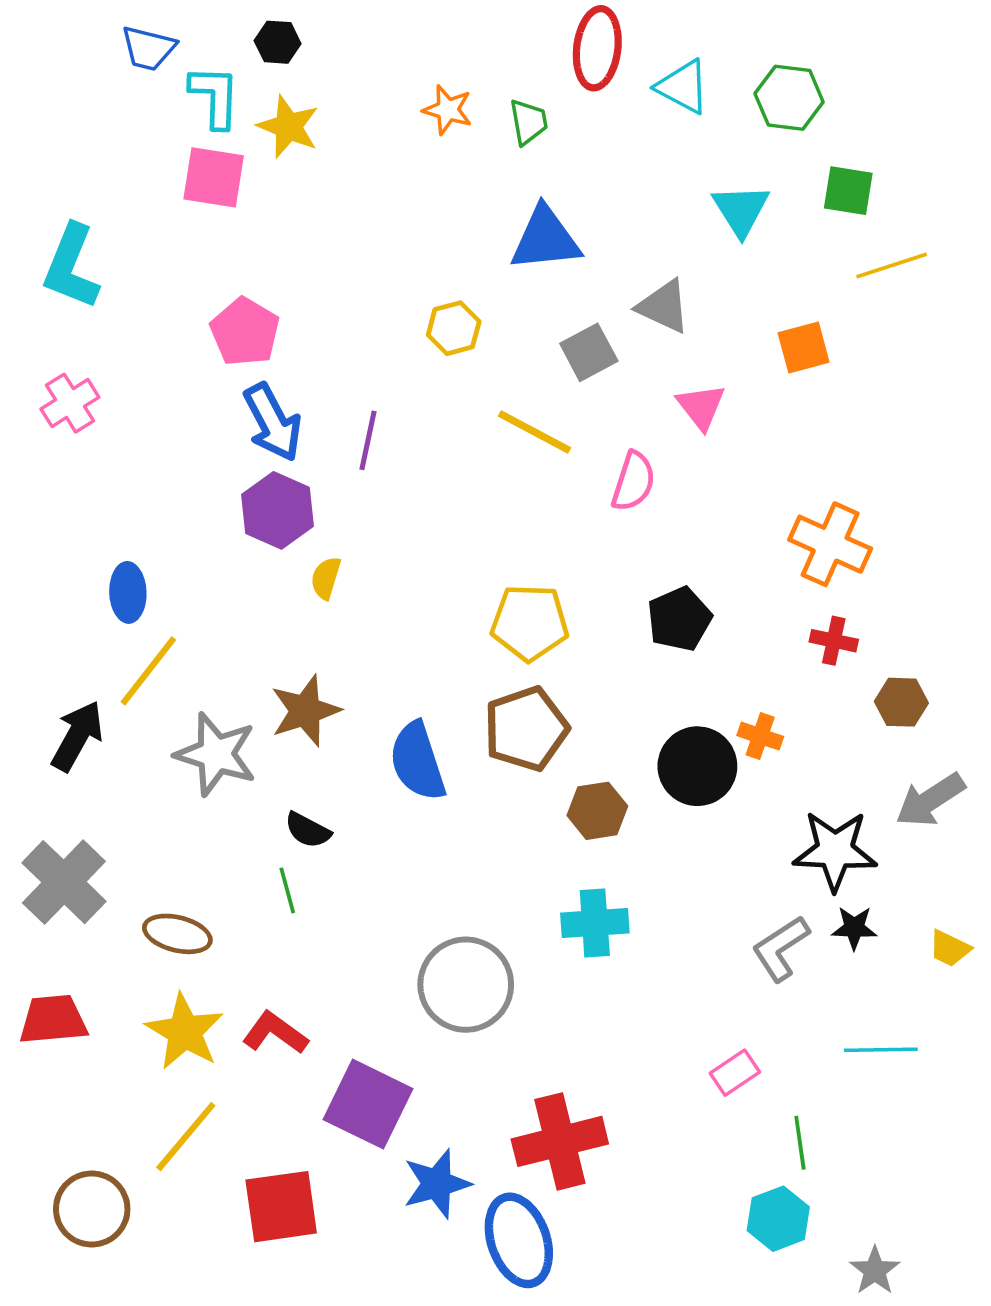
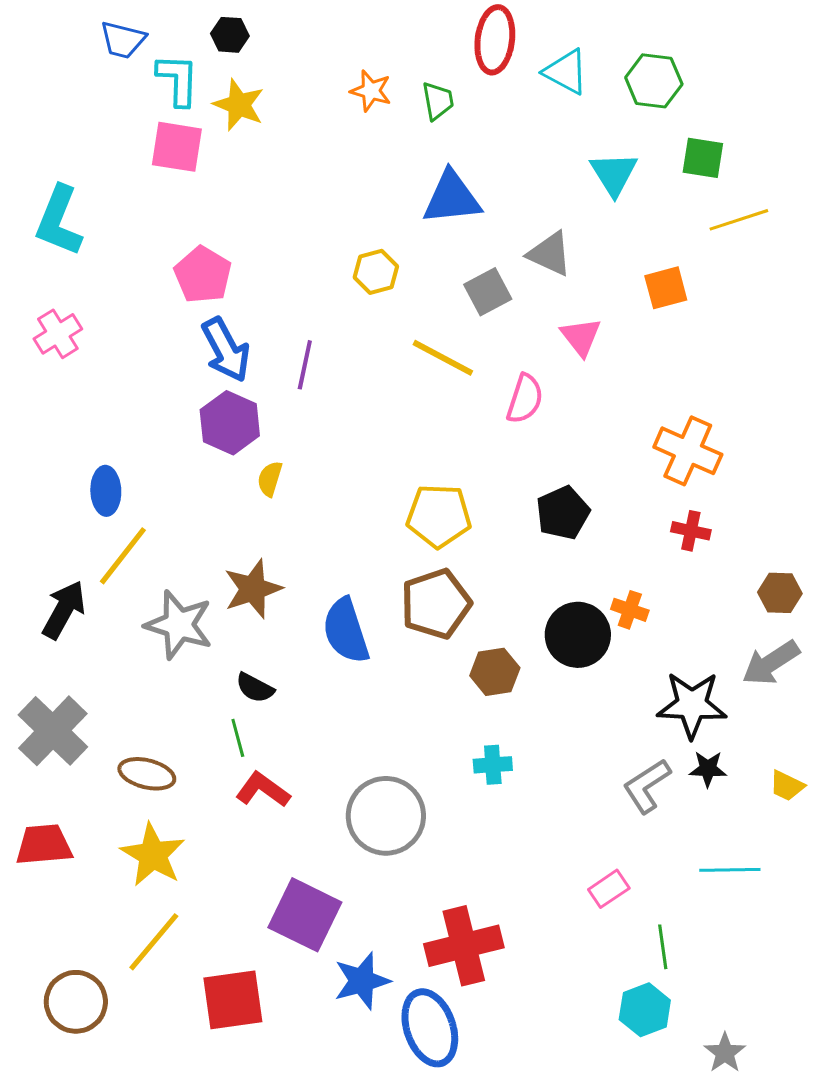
brown hexagon: (901, 702) -> (780, 593), moved
cyan cross: (595, 923) -> (493, 765), size x0.7
red L-shape: (275, 1033) -> (263, 790), moved

